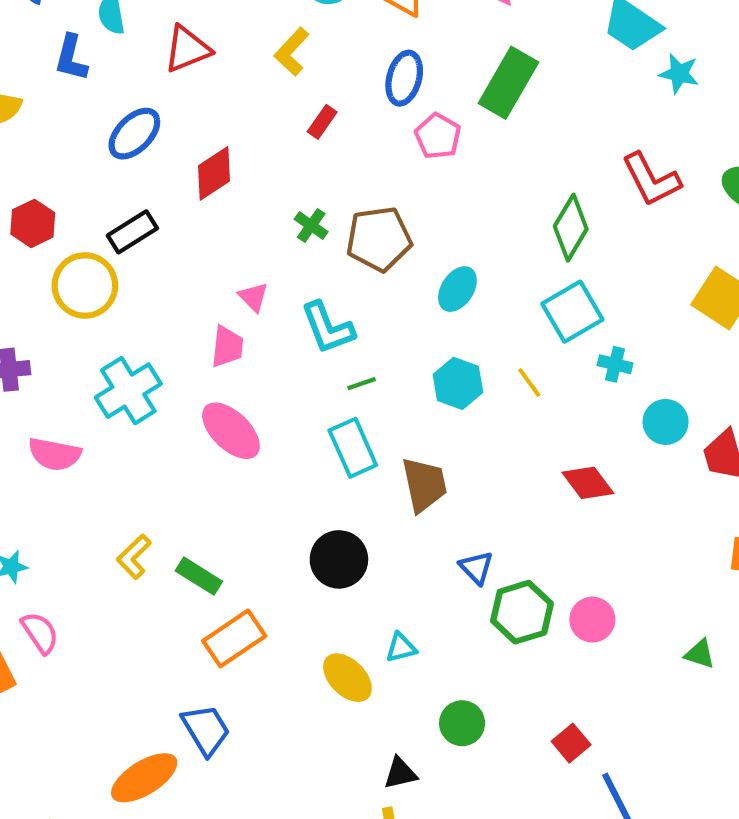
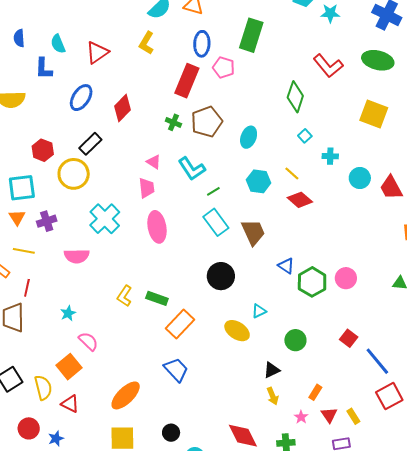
red rectangle: (322, 122) -> (187, 81), moved, size x2.0
cyan square: (572, 312) -> (305, 136), size x0.5
pink ellipse: (231, 431) -> (157, 227), turned 48
red diamond: (588, 483) -> (300, 200), moved
orange ellipse: (144, 778) -> (126, 395), moved

